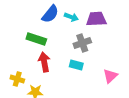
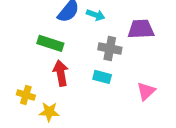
purple trapezoid: (96, 19) -> (141, 29), moved
gray cross: (82, 43) -> (110, 49), turned 30

